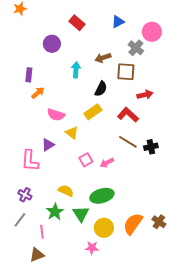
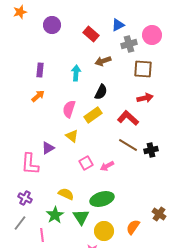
red rectangle: (77, 23) -> (91, 34), moved
purple circle: (52, 44) -> (52, 25), moved
gray cross: (136, 48) -> (129, 44), moved, turned 35
brown square: (126, 72) -> (143, 69), moved
purple rectangle: (29, 75) -> (40, 70), moved
pink semicircle: (56, 115) -> (69, 109), moved, turned 90
brown cross: (159, 222) -> (159, 214), moved
orange semicircle: (133, 224) -> (133, 227), size x0.7

